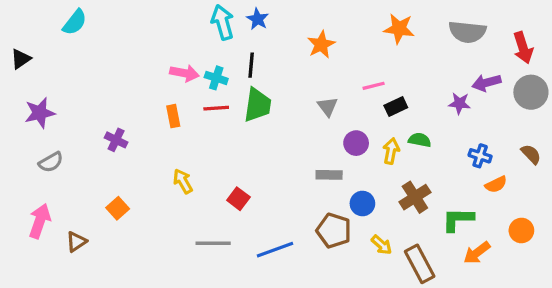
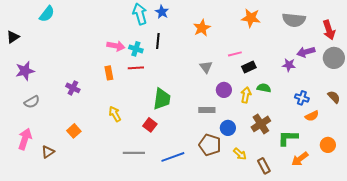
green trapezoid: (258, 105) -> (162, 99), moved
brown rectangle: (420, 264) -> (264, 166), size x0.7

